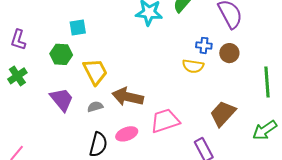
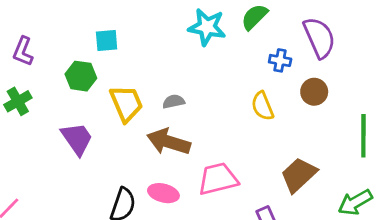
blue cross: (204, 45) -> (280, 60), moved
yellow semicircle: (193, 66) -> (262, 106), turned 55
gray semicircle: (95, 107) -> (174, 102), moved
pink ellipse: (127, 134) -> (163, 193), turned 30

